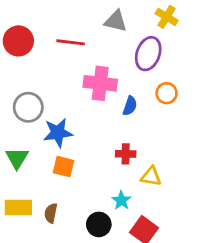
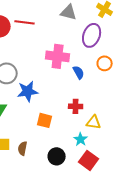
red line: (71, 42) -> (25, 22), moved
blue semicircle: (130, 106) -> (79, 72), turned -48
orange square: (64, 167) -> (45, 120), moved
cyan star: (121, 200) -> (81, 139), moved

